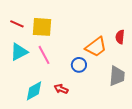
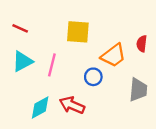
yellow square: (42, 27) -> (78, 32), moved
pink line: (44, 55) -> (52, 65), turned 42
red arrow: (61, 89) -> (72, 105), size x1.5

